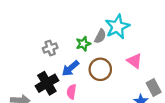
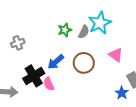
green star: (83, 44) -> (65, 30), moved
gray cross: (50, 48) -> (18, 43), moved
pink semicircle: (71, 92) -> (49, 84), moved, turned -32

